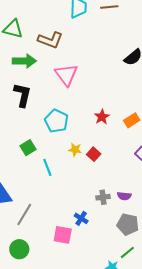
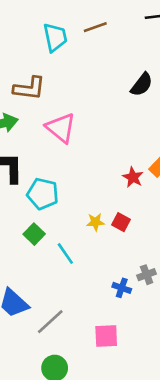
red star: (102, 117) -> (133, 177), moved
cyan pentagon: (56, 121) -> (43, 194), moved
gray line: (24, 215) -> (50, 322), turned 30
blue cross: (81, 218) -> (122, 288), moved

